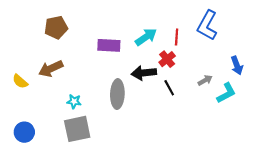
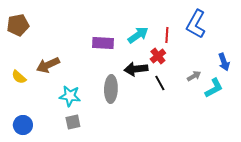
brown pentagon: (56, 27) -> (18, 25), moved
cyan star: (74, 101) -> (70, 96), size x1.5
gray square: (77, 129) -> (73, 122), size x0.6

